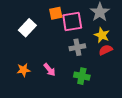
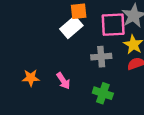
pink square: (72, 22) -> (113, 25), moved
white rectangle: (27, 28) -> (71, 27), moved

